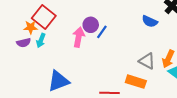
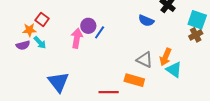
red square: (44, 17) -> (42, 19), size x0.6
cyan arrow: (41, 40) -> (40, 43), turned -64
blue triangle: (58, 81) -> (58, 82), turned -45

